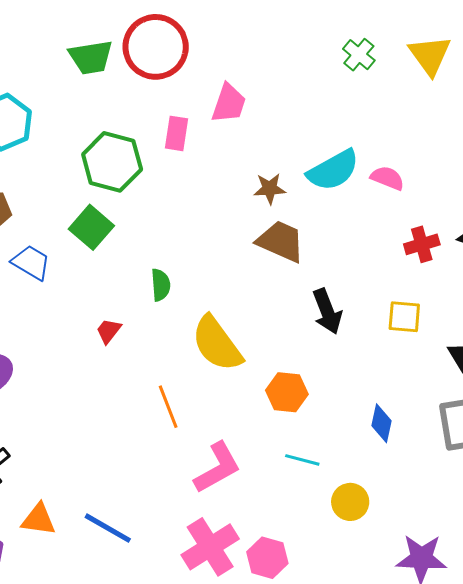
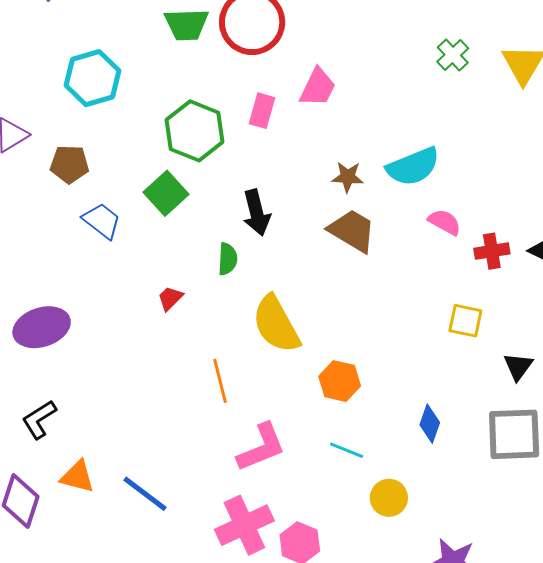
pink semicircle: (387, 178) -> (445, 222), moved
black arrow: (327, 311) -> (256, 213), moved

